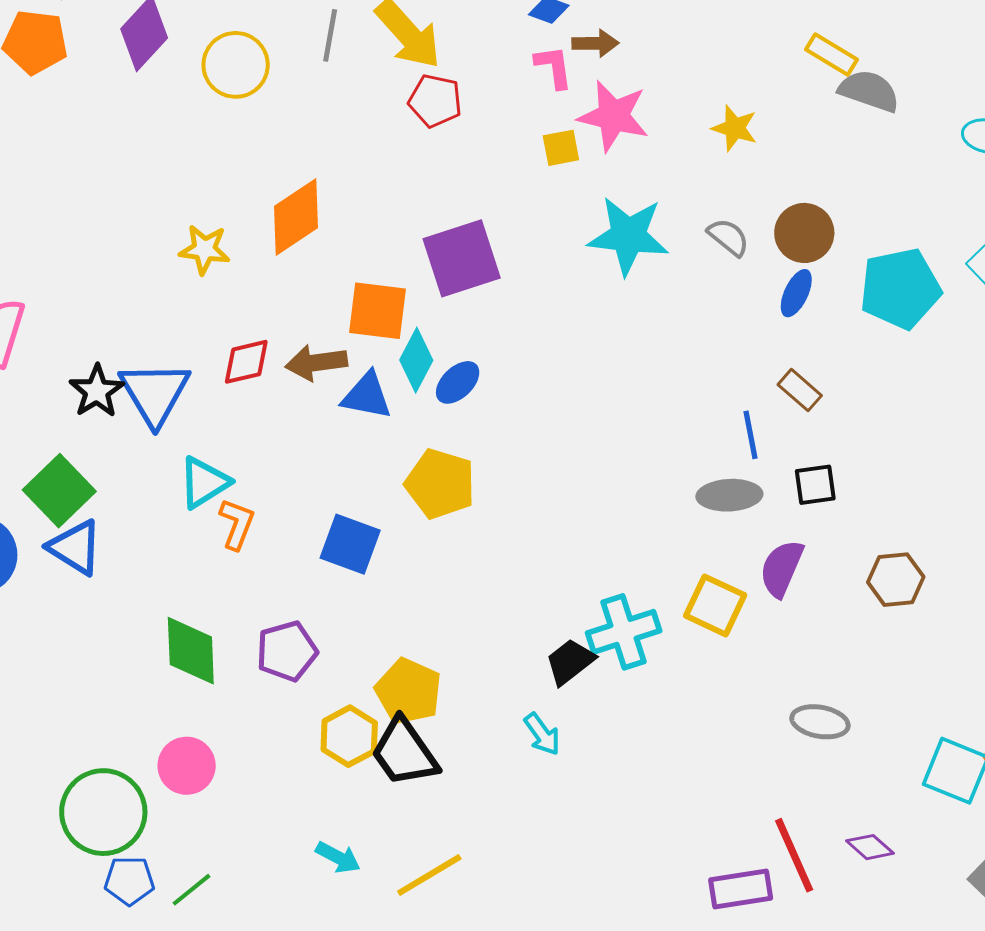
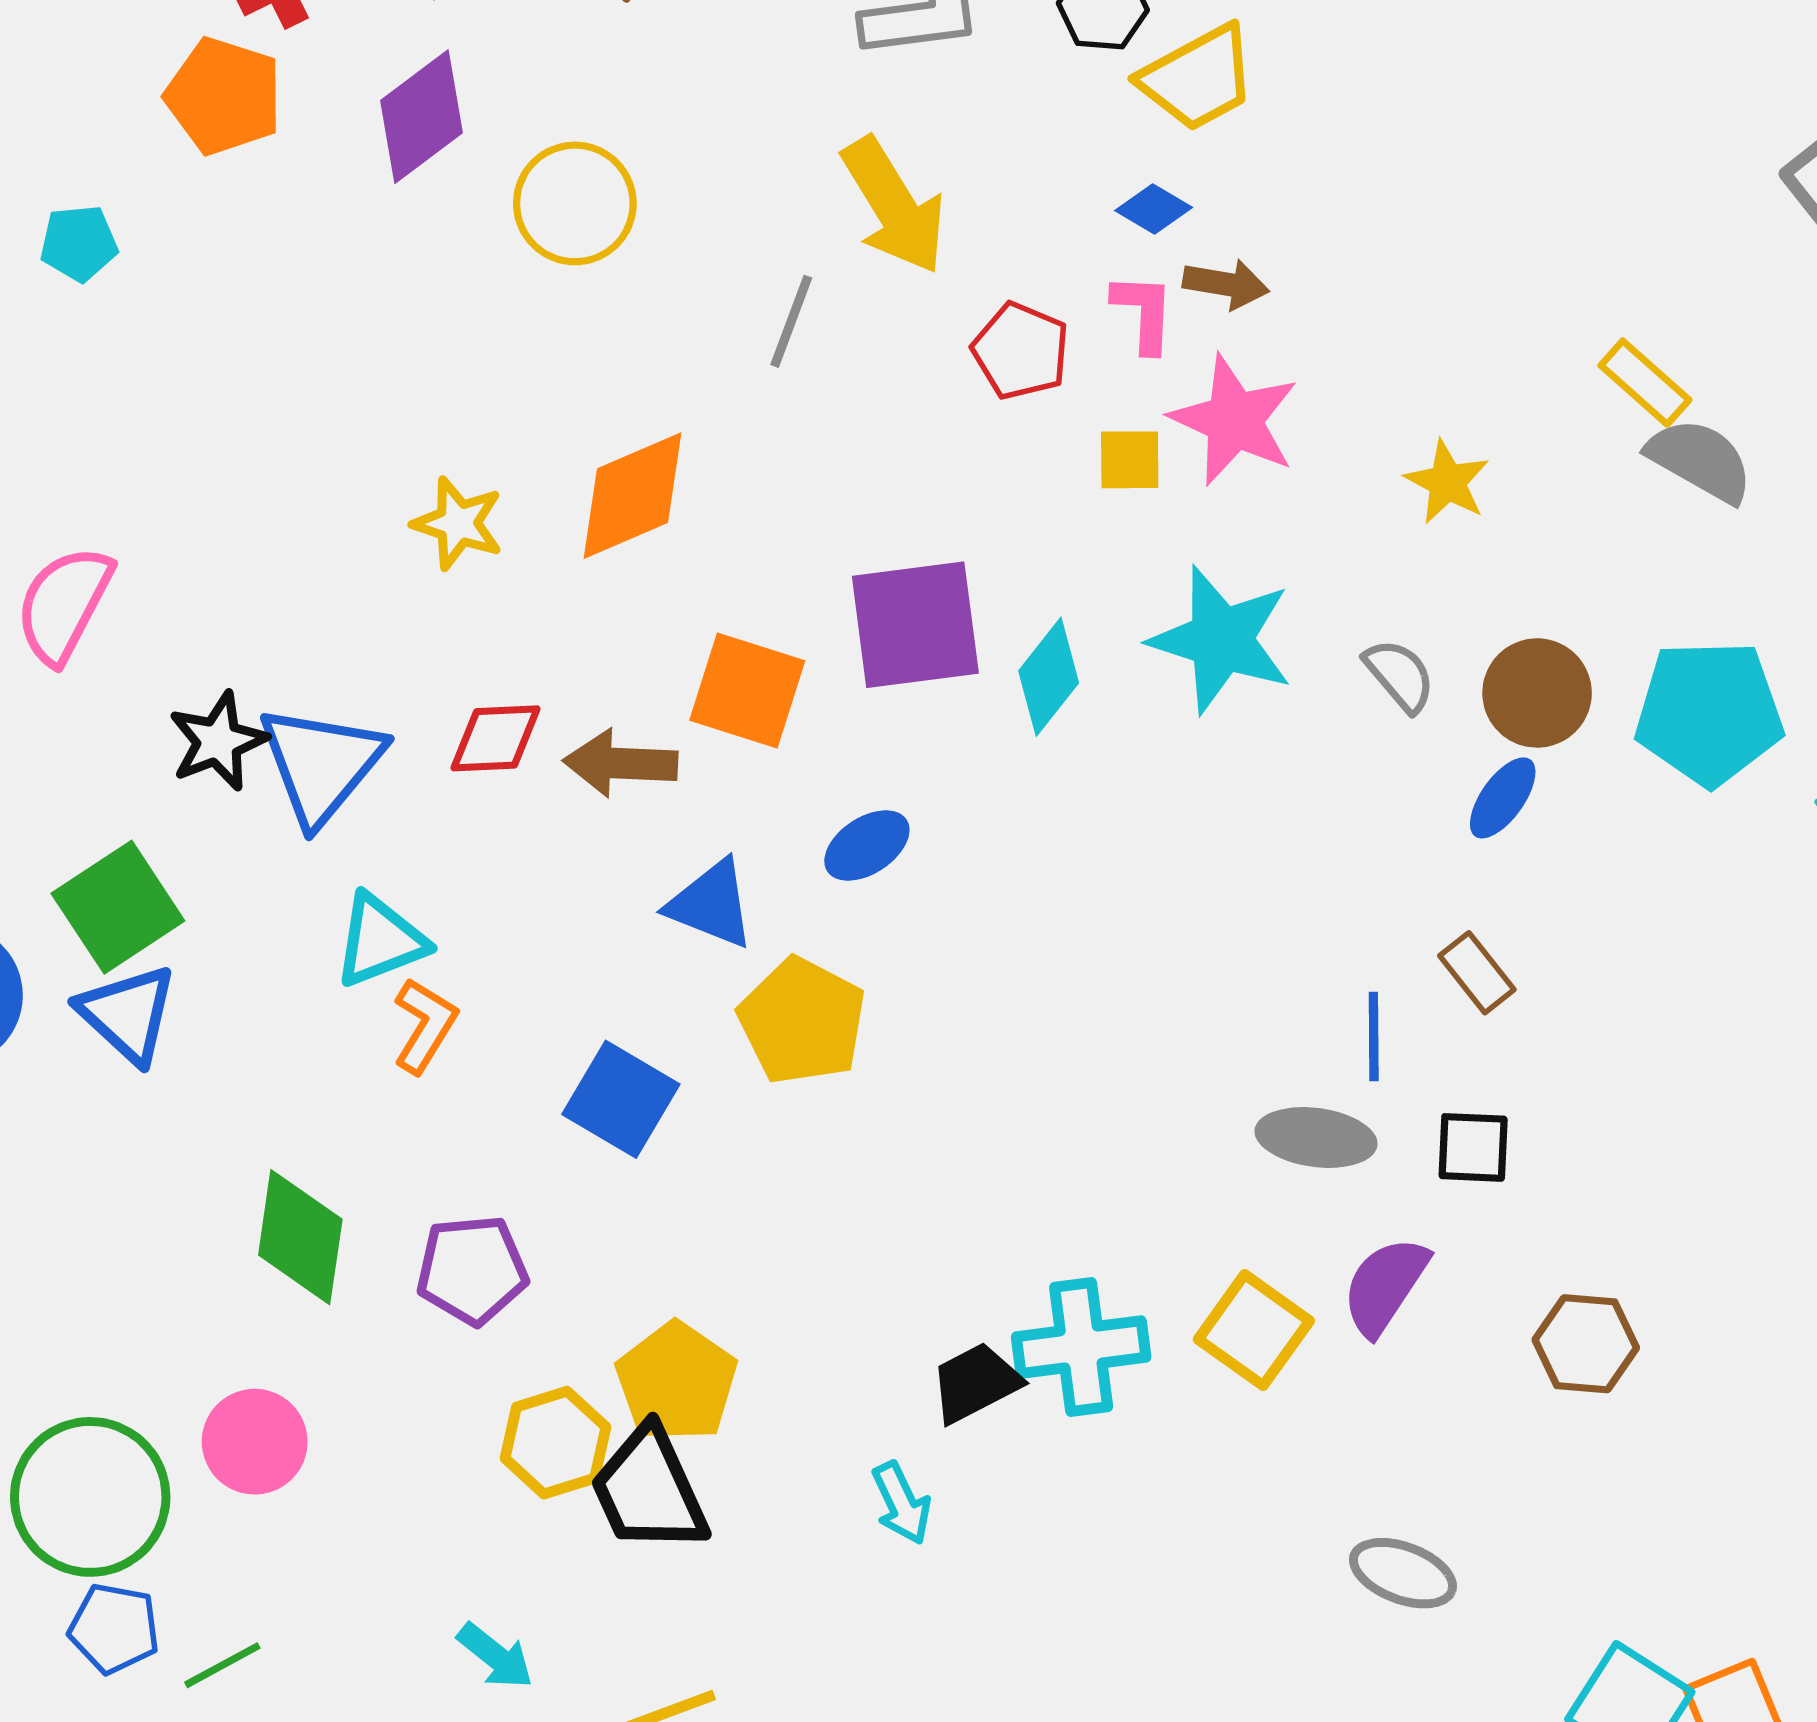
gray line: (330, 35) -> (791, 321), moved
red pentagon: (435, 101) -> (1021, 351), moved
cyan pentagon: (900, 288) -> (1709, 713), moved
cyan diamond: (416, 360) -> (1049, 677), moved
blue triangle: (367, 396) -> (711, 904), moved

